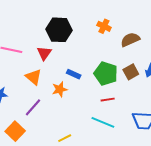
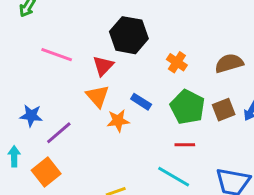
orange cross: (104, 26) -> (177, 62), moved
orange triangle: (34, 77) -> (98, 96), moved
purple line: (33, 107) -> (59, 133), moved

